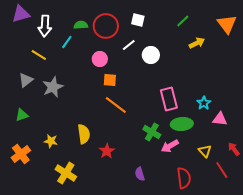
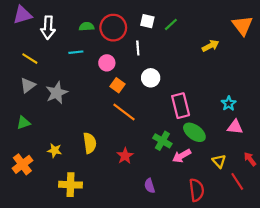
green line: (183, 21) -> (171, 24), moved
cyan line: (67, 42) -> (76, 52), moved, turned 48
white line: (129, 45) -> (138, 48), turned -56
yellow line: (39, 55) -> (30, 59), moved
white circle: (151, 55) -> (151, 78), moved
orange square: (110, 80) -> (118, 85), turned 32
cyan star: (204, 103) -> (229, 103), moved
green ellipse: (182, 124) -> (194, 132), turned 40
red star: (107, 151) -> (125, 156), moved
yellow cross: (66, 173) -> (71, 185), turned -30

